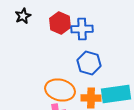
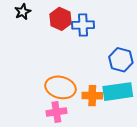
blue hexagon: (89, 63) -> (121, 60), moved

